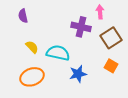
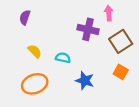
purple semicircle: (23, 16) -> (25, 17), turned 32
cyan semicircle: (58, 53) -> (63, 58), size x0.6
blue star: (78, 74) -> (85, 81), turned 30

